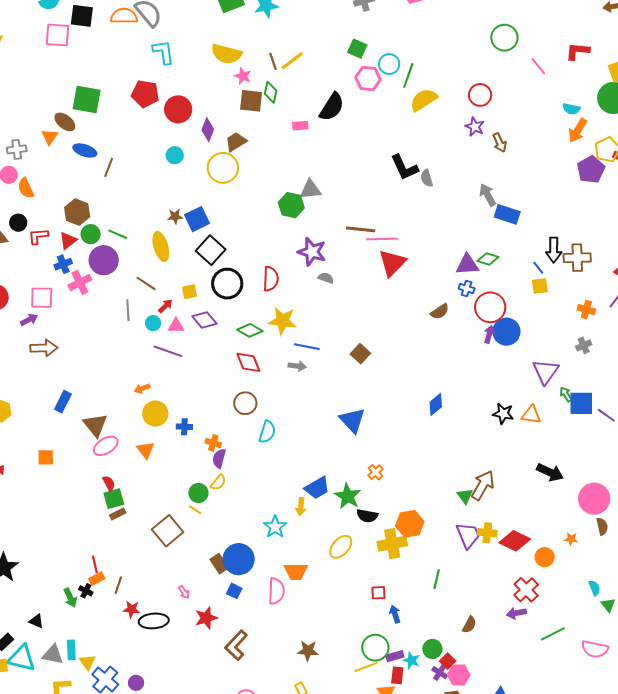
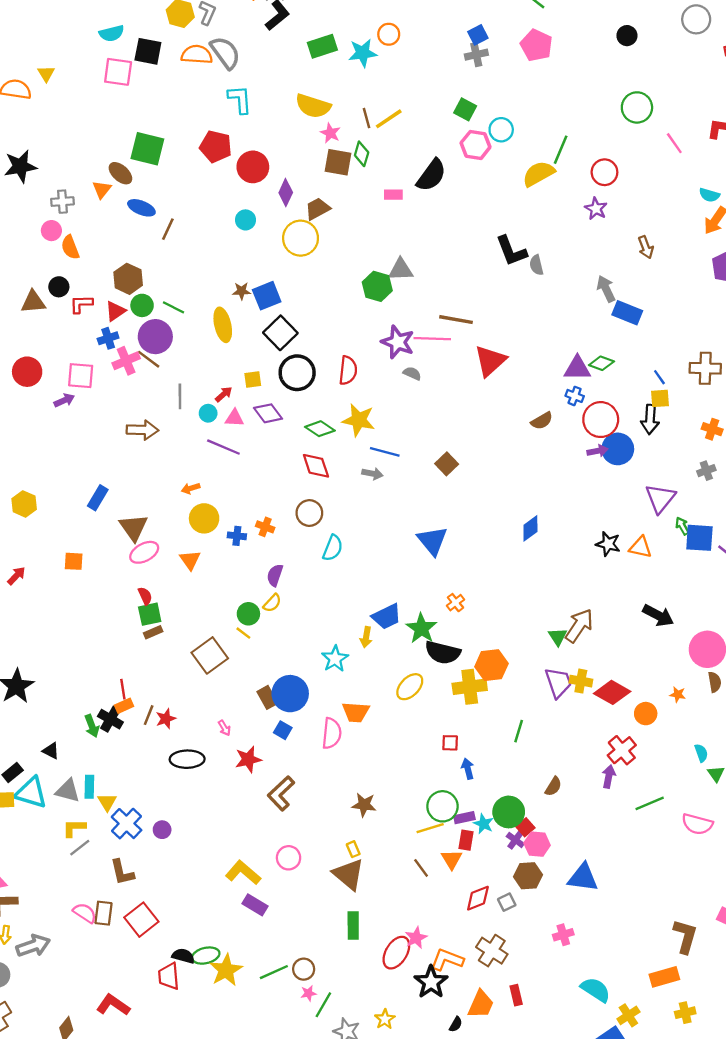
green line: (408, 76) -> (561, 150), moved
brown arrow: (500, 143) -> (646, 247), moved
pink line: (382, 239) -> (432, 339), moved
black arrow: (554, 250) -> (650, 419), moved
brown line: (146, 283) -> (149, 359), moved
purple arrow: (489, 334) -> (598, 451), turned 60
brown arrow: (44, 348) -> (142, 430), moved
orange cross: (213, 443) -> (265, 527), moved
black semicircle: (367, 516) -> (443, 653), size x1.4
black cross: (86, 591) -> (110, 719), size x1.5
red star: (132, 609) -> (166, 719), moved, turned -30
purple arrow: (516, 613) -> (609, 777), turned 108
green circle: (432, 649) -> (509, 812), size x1.4

